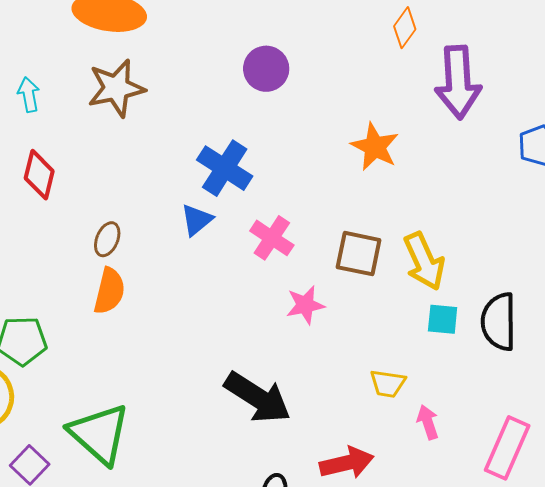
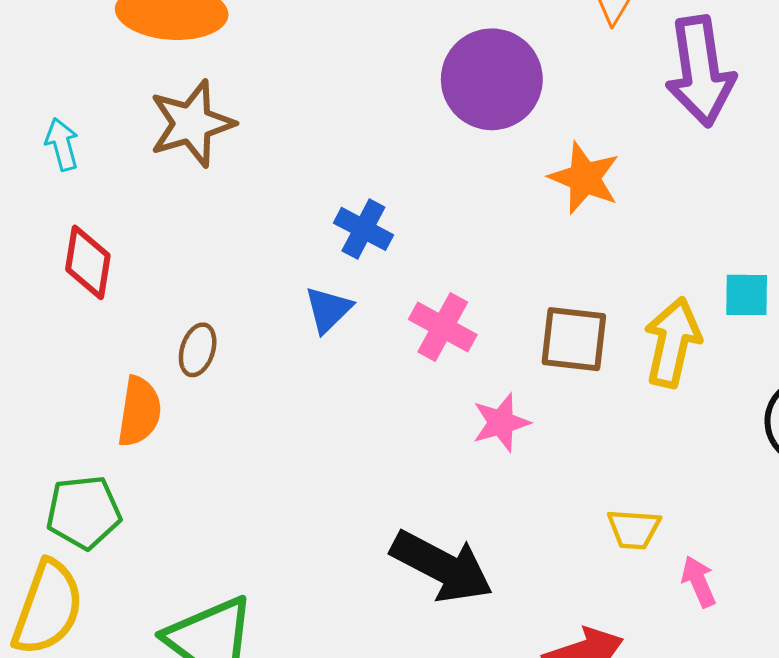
purple circle: (266, 69) -> (492, 79), moved, size x1.5
blue cross: (225, 168) -> (363, 229), size x0.7
yellow arrow: (424, 261) -> (673, 342), turned -138
orange semicircle: (109, 291) -> (139, 411), moved
cyan square: (443, 319) -> (747, 295), moved

